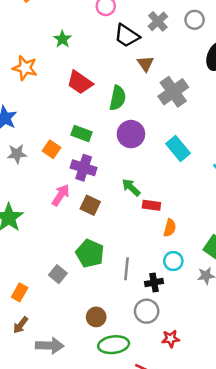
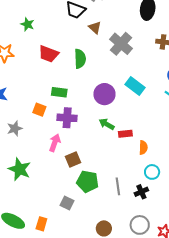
purple circle: (131, 134) -> (104, 94), moved
gray star: (17, 154) -> (15, 128), moved
brown square: (90, 205) -> (73, 159), moved, turned -35
gray circle: (147, 311) -> (140, 225), moved

